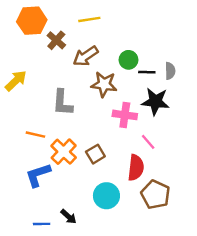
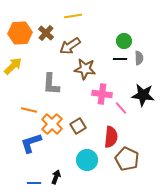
orange hexagon: (32, 21) -> (20, 33), moved
green circle: (128, 60) -> (124, 41), moved
black star: (155, 101) -> (143, 95), moved
pink line: (148, 142) -> (121, 108), moved
black arrow: (69, 217) -> (56, 177), turned -112

